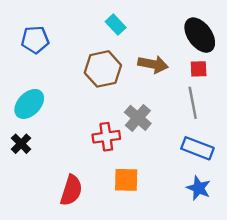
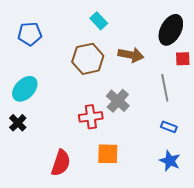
black ellipse: (200, 35) -> (171, 30), turned 64
red square: (199, 69) -> (183, 59), moved
blue rectangle: (197, 148) -> (169, 127), size x0.6

